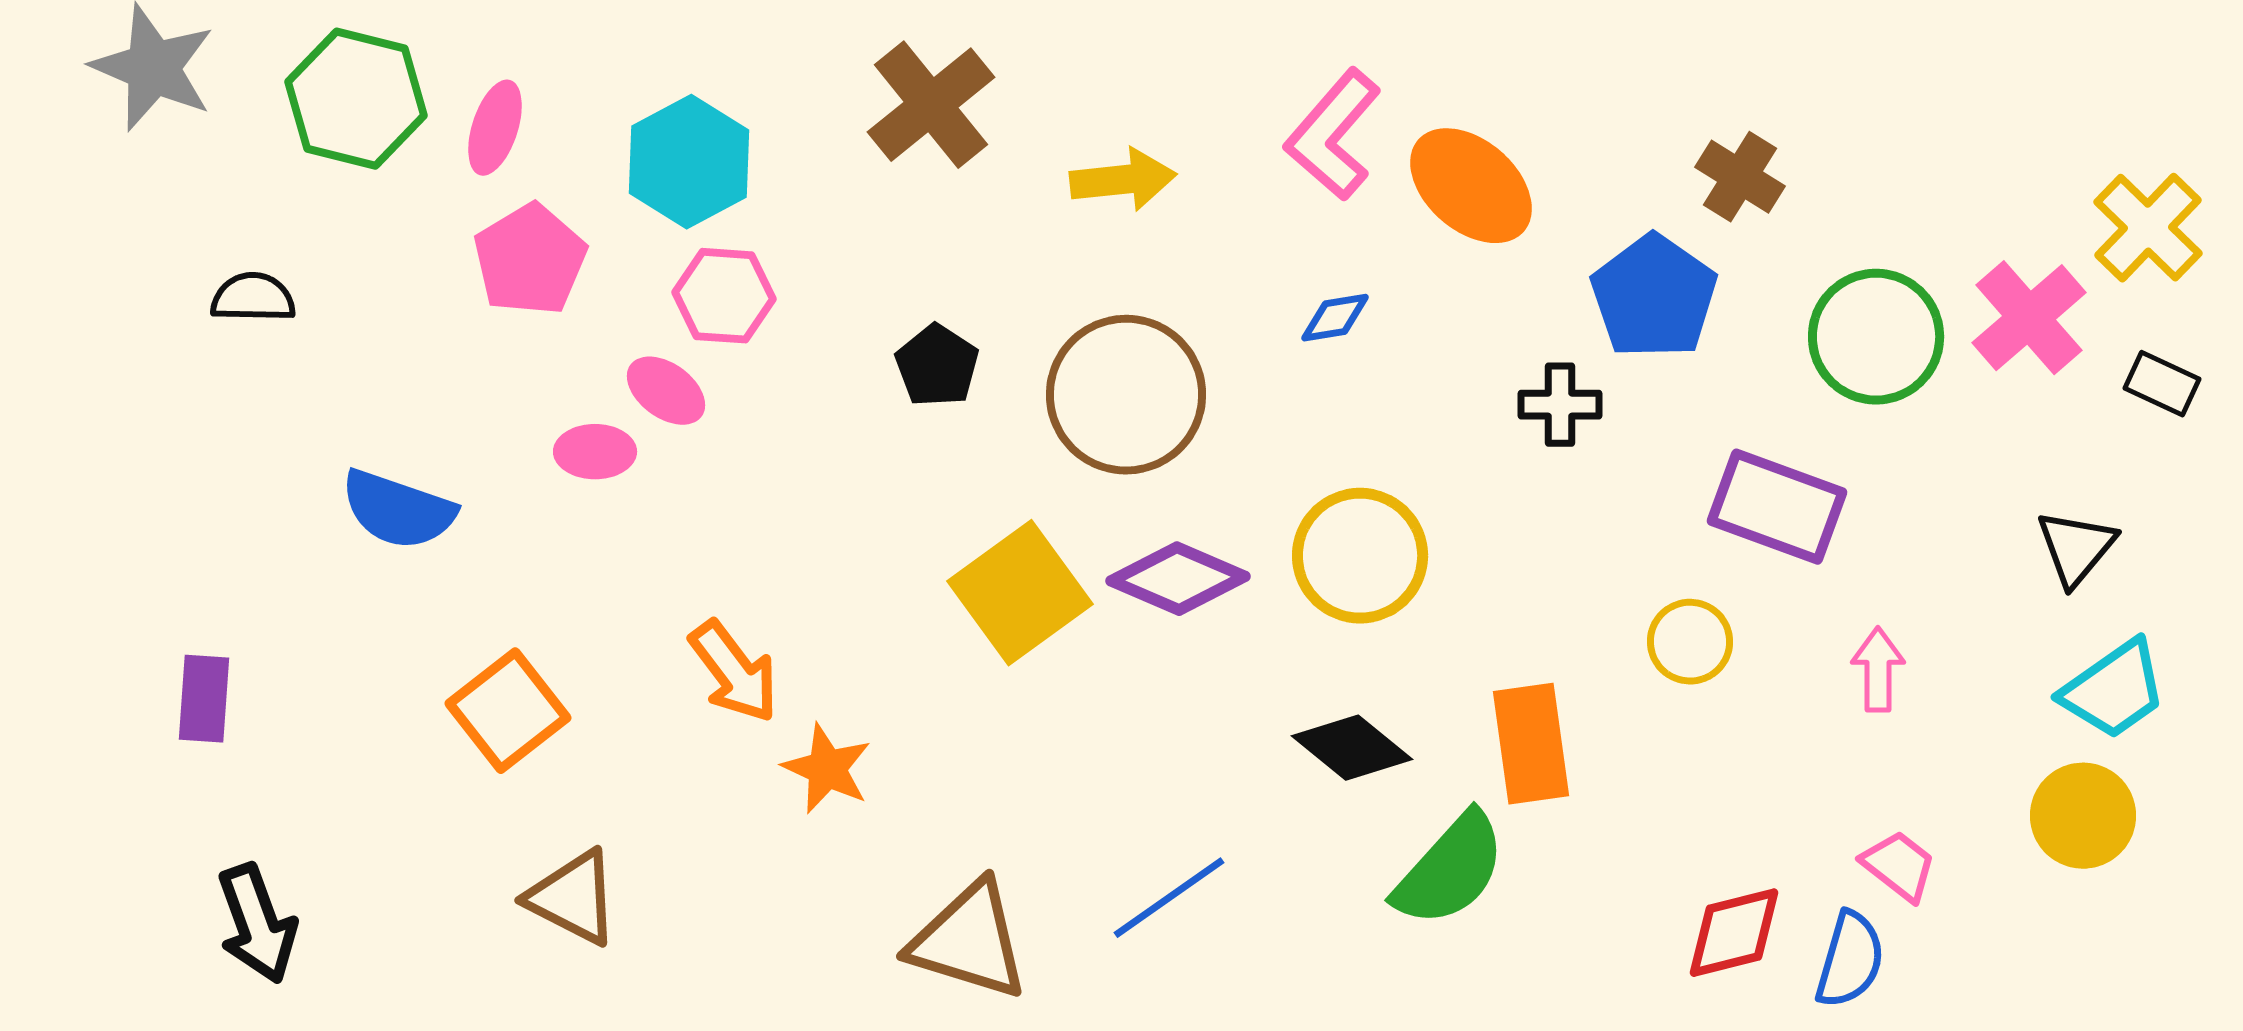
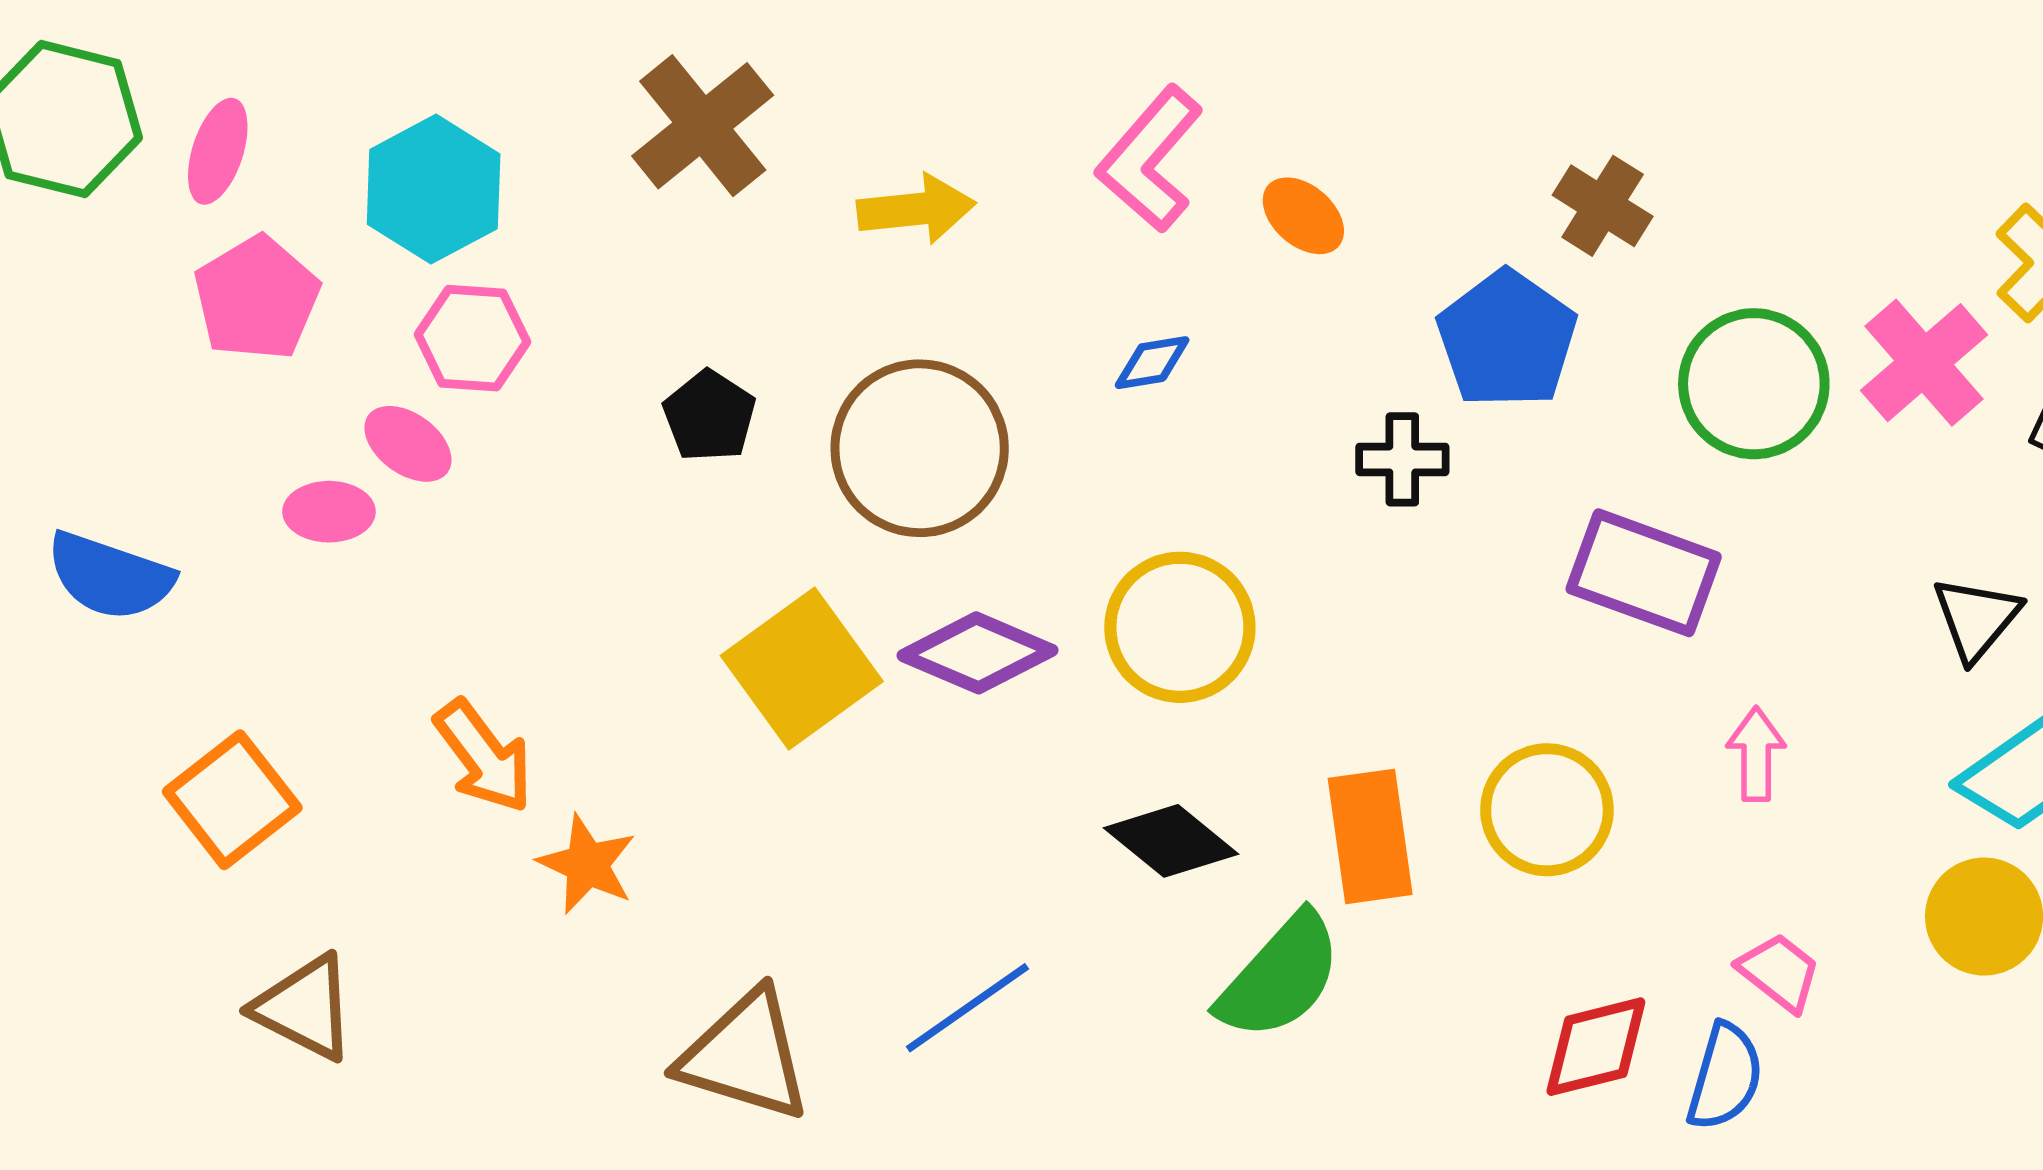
orange ellipse: (1471, 186) -> (1303, 216), size x0.6
yellow circle: (1690, 642) -> (1547, 810), moved, size x1.4

